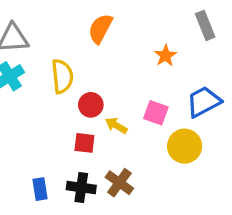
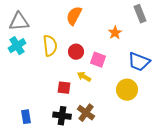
blue trapezoid: (204, 102) -> (139, 62), turned -130
red circle: (91, 105) -> (76, 52), moved
pink square: (156, 113) -> (98, 60), moved
blue rectangle: (40, 189) -> (26, 117), moved

